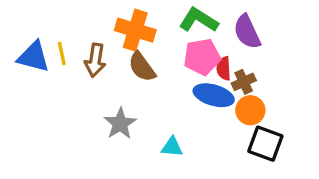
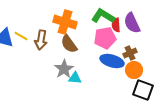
yellow line: (62, 53) -> (21, 36), turned -48
red semicircle: (224, 69) -> (116, 25), moved
gray star: (120, 124) -> (64, 69), moved
cyan triangle: (172, 147) -> (75, 78), moved

